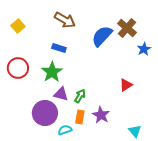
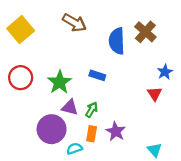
yellow square: (18, 26) -> (21, 30), size x1.6
blue semicircle: (102, 36) -> (117, 41), turned -45
blue rectangle: (59, 48) -> (97, 75), moved
blue star: (144, 49) -> (165, 72), moved
red triangle: (126, 85) -> (155, 94), moved, turned -32

